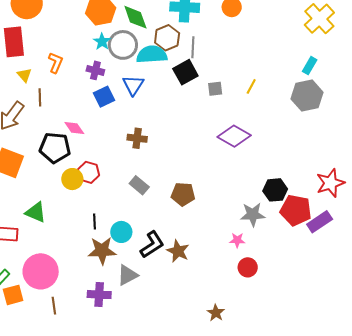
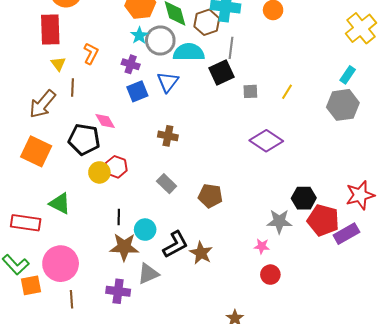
brown hexagon: (167, 38) -> (207, 22), moved

